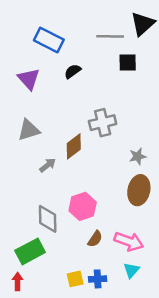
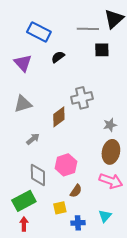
gray arrow: (48, 165) -> (33, 139), moved
pink arrow: (129, 241) -> (111, 181), moved
yellow square: (75, 279) -> (60, 208), moved
red arrow: (18, 281) -> (24, 224), moved

